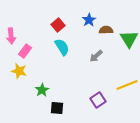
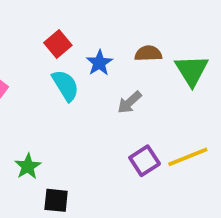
blue star: (89, 20) -> (99, 63), moved
purple square: (98, 100) -> (145, 161), moved

